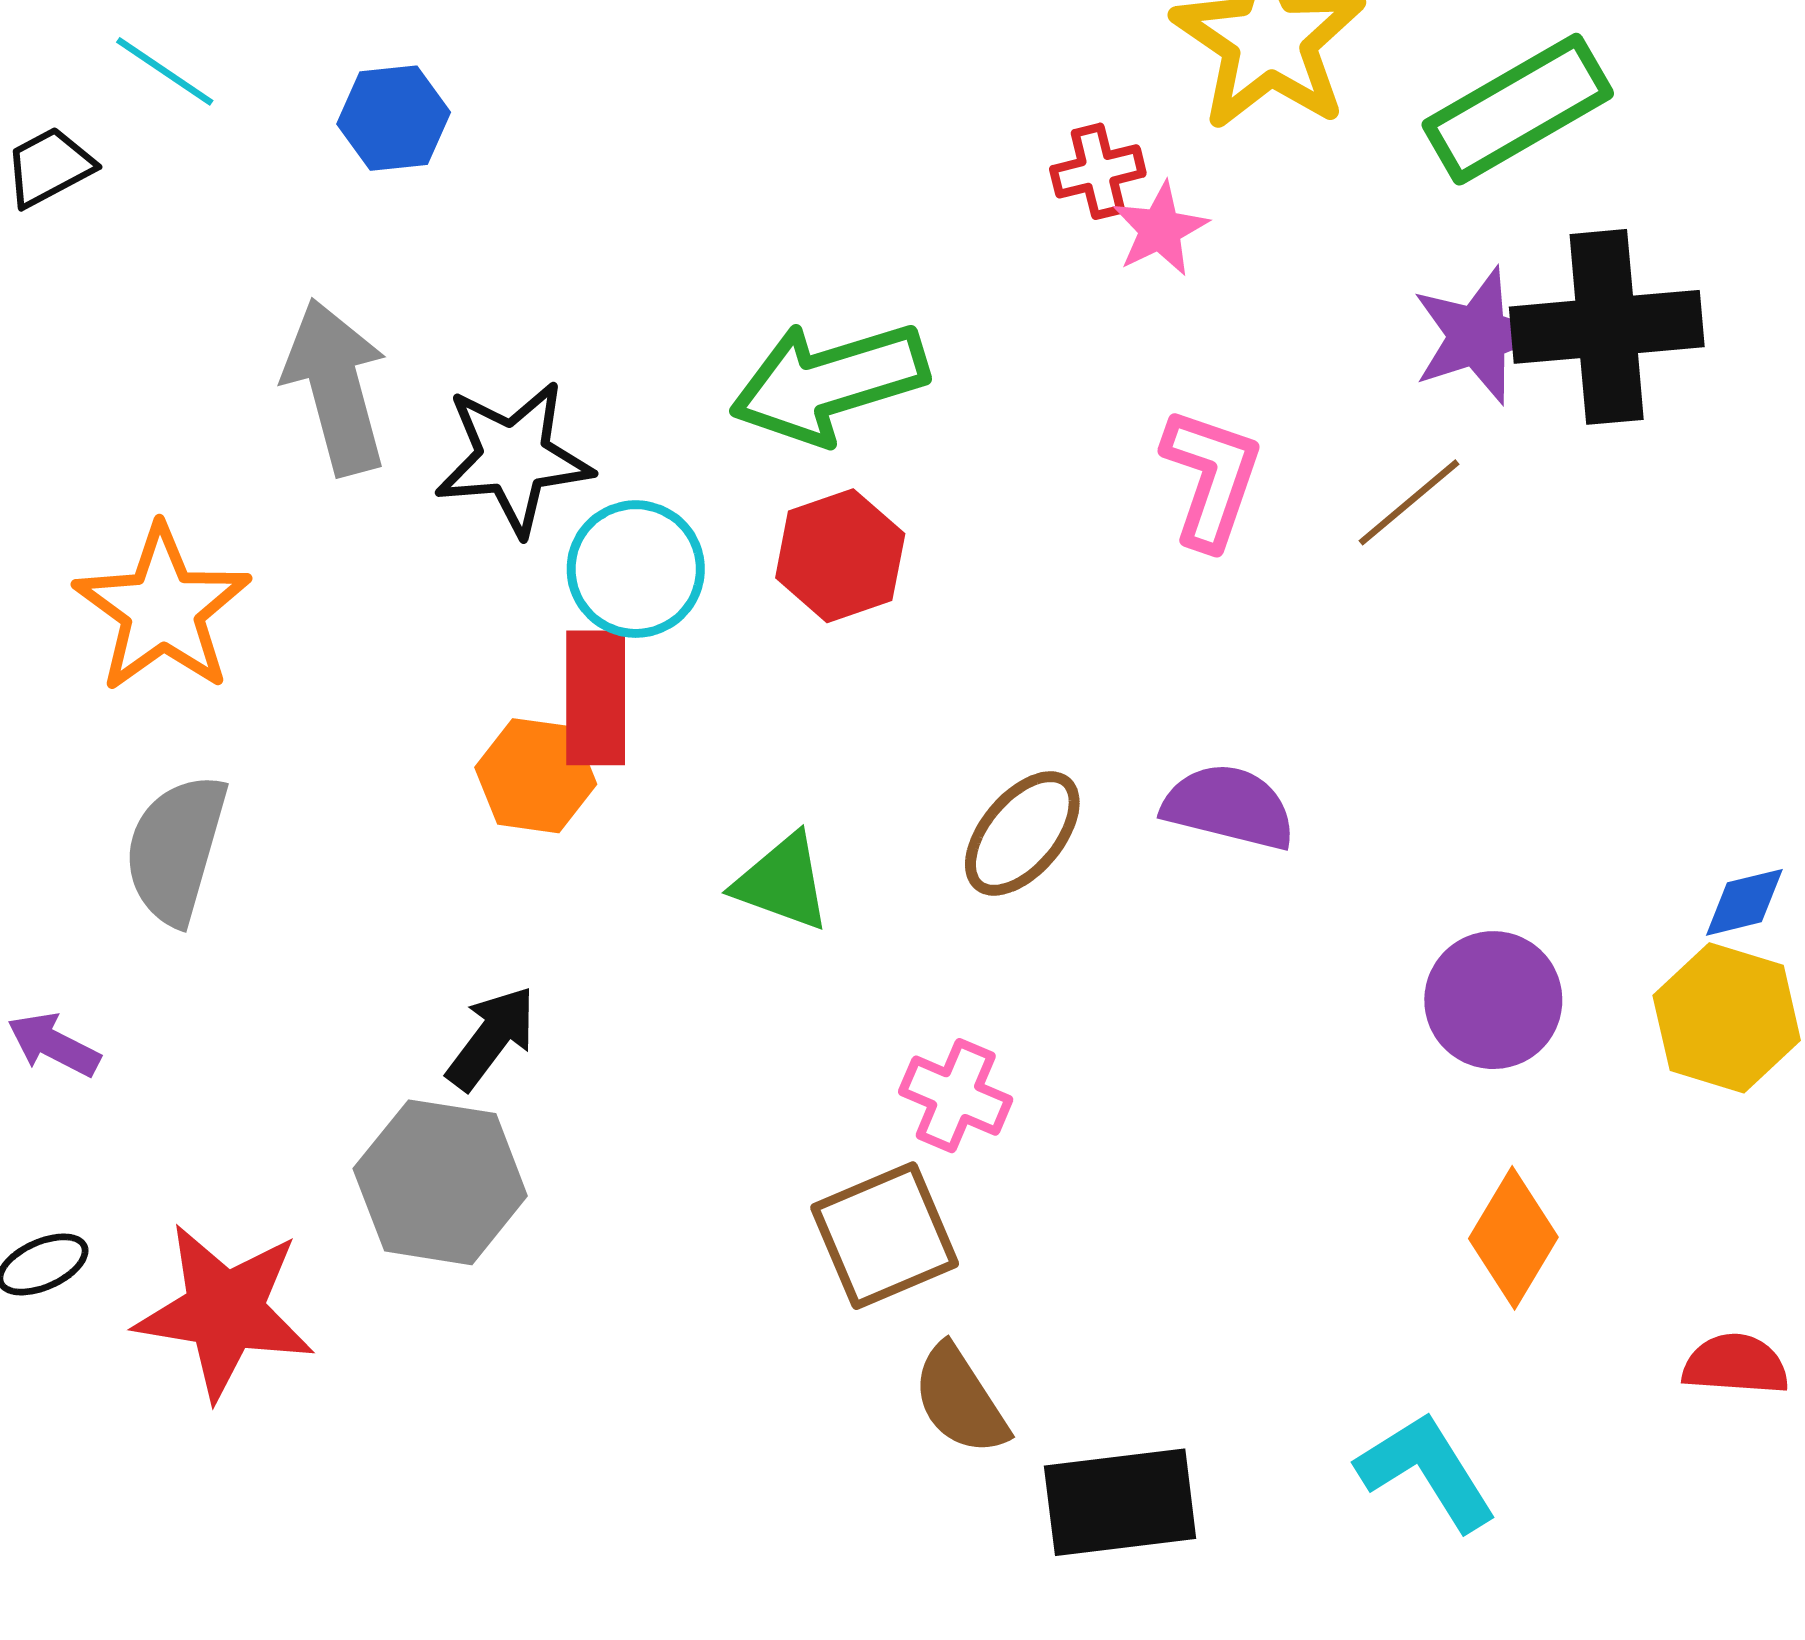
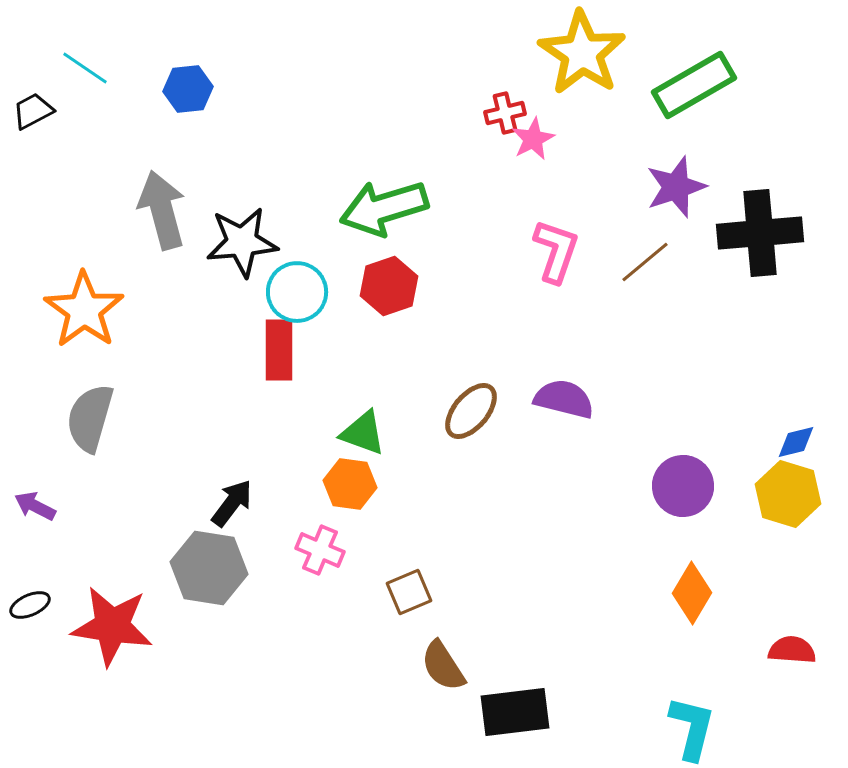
black cross: (1607, 327) -> (760, 233), moved
orange hexagon: (536, 776) -> (350, 484), moved
pink cross: (956, 1096) -> (320, 550), moved
brown square: (885, 1236) -> (409, 592), size x0.7
cyan L-shape: (1427, 1471) -> (692, 728), moved, turned 46

